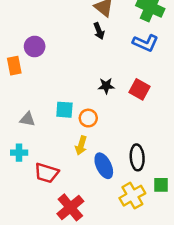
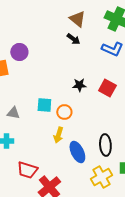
black arrow: (99, 31) -> (73, 39), turned -32
red trapezoid: (47, 173) -> (27, 170), moved

